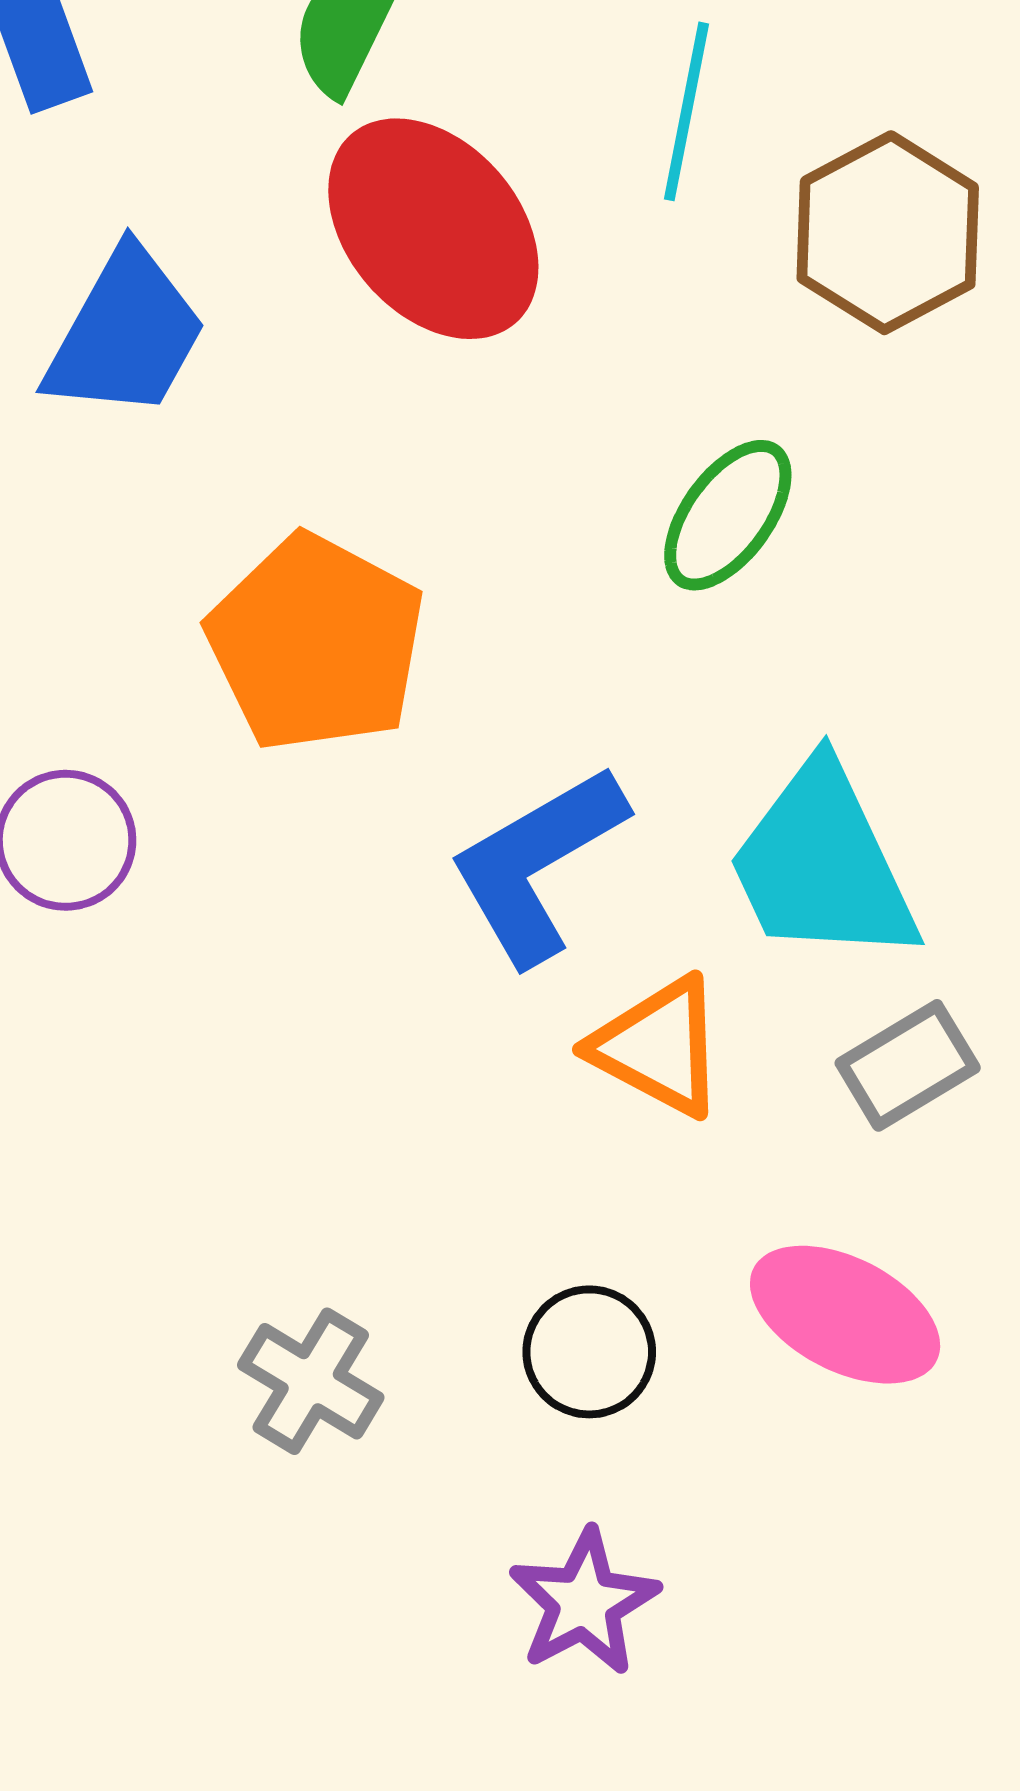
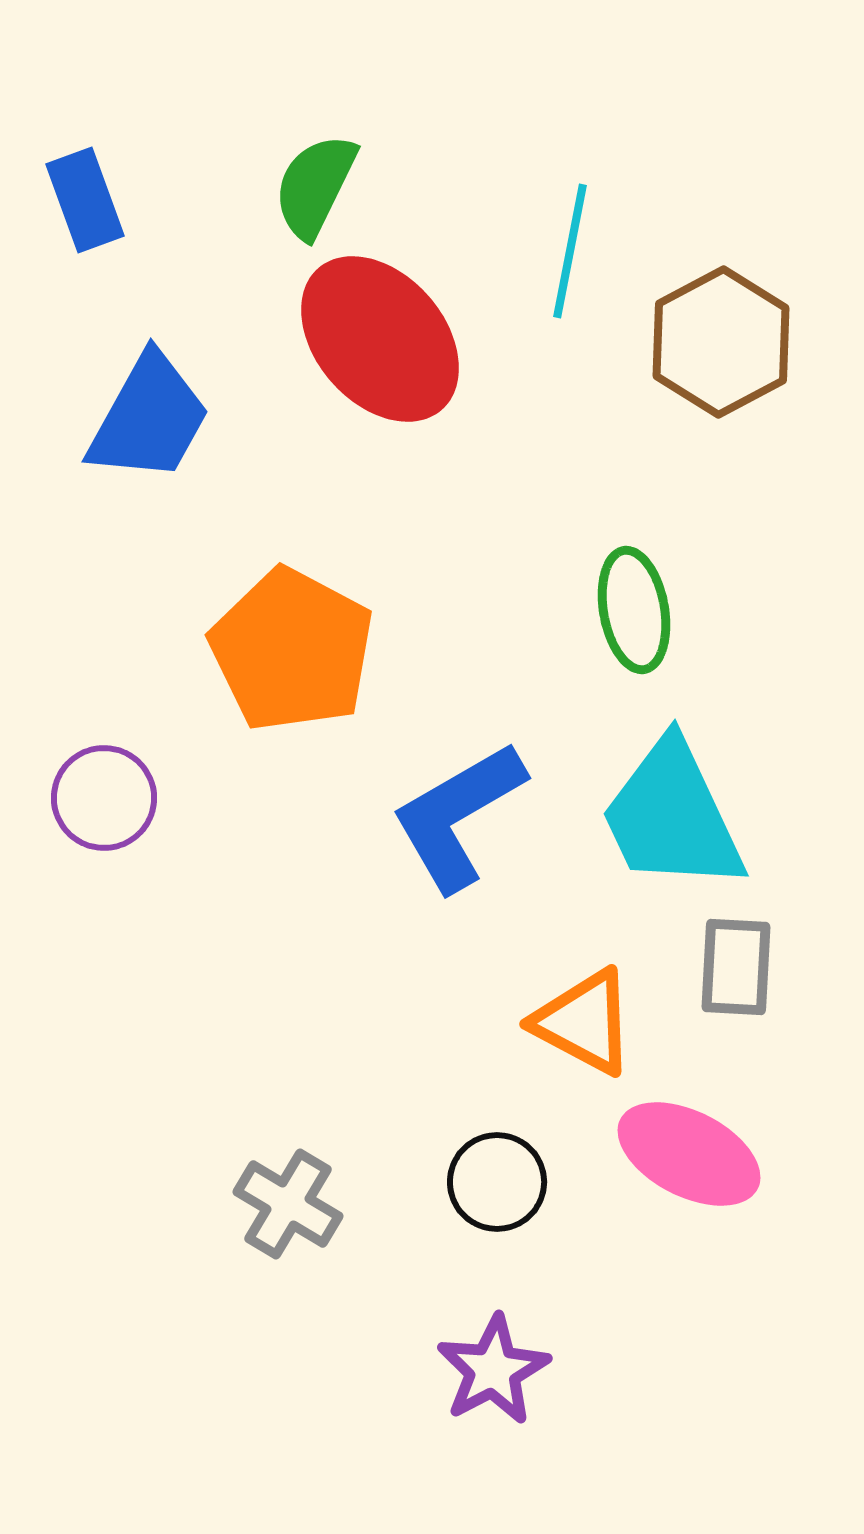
green ellipse: (728, 515) -> (634, 610), moved, turned -46
orange triangle: (659, 1047) -> (584, 1022), moved
gray rectangle: (908, 1065) -> (736, 967), turned -56

